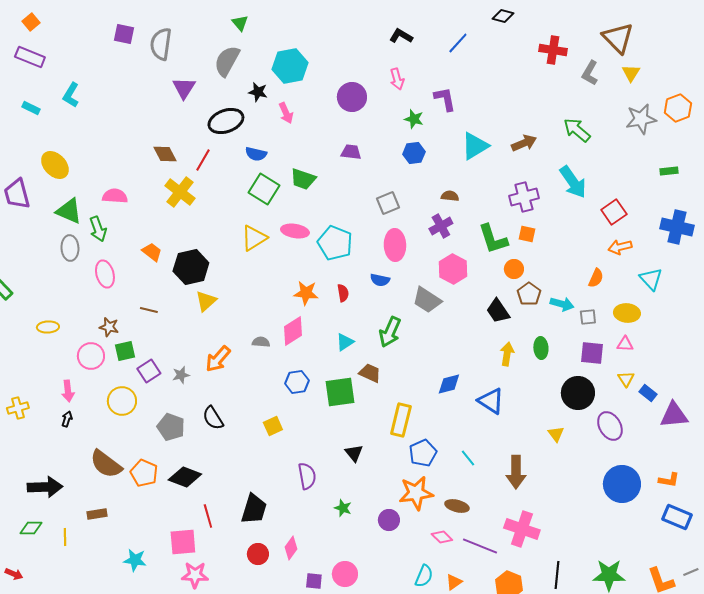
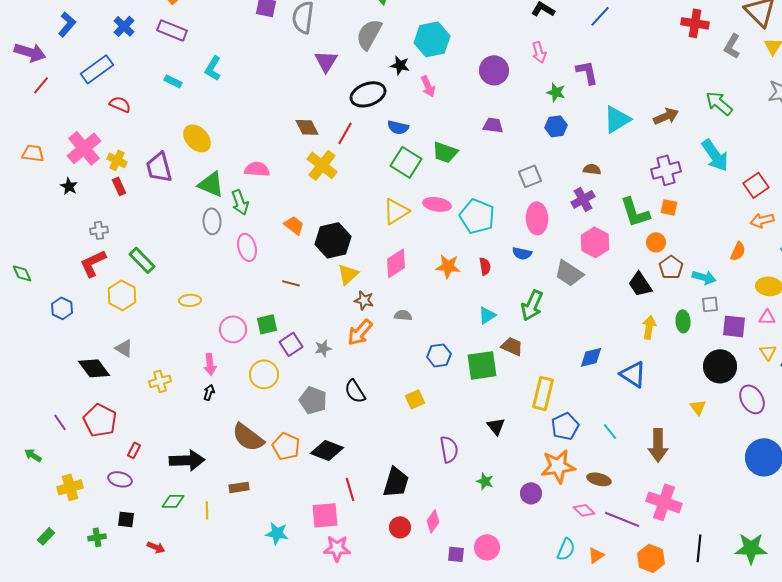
gray square: (588, 317) -> (710, 304), moved
brown star: (109, 327) -> (364, 300), moved
pink diamond: (293, 331) -> (396, 263), moved

